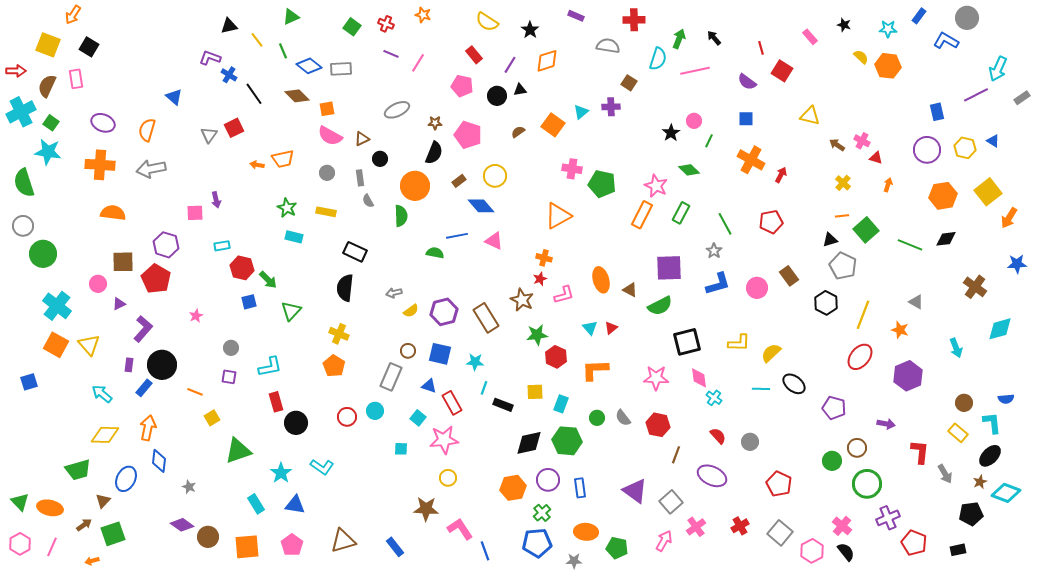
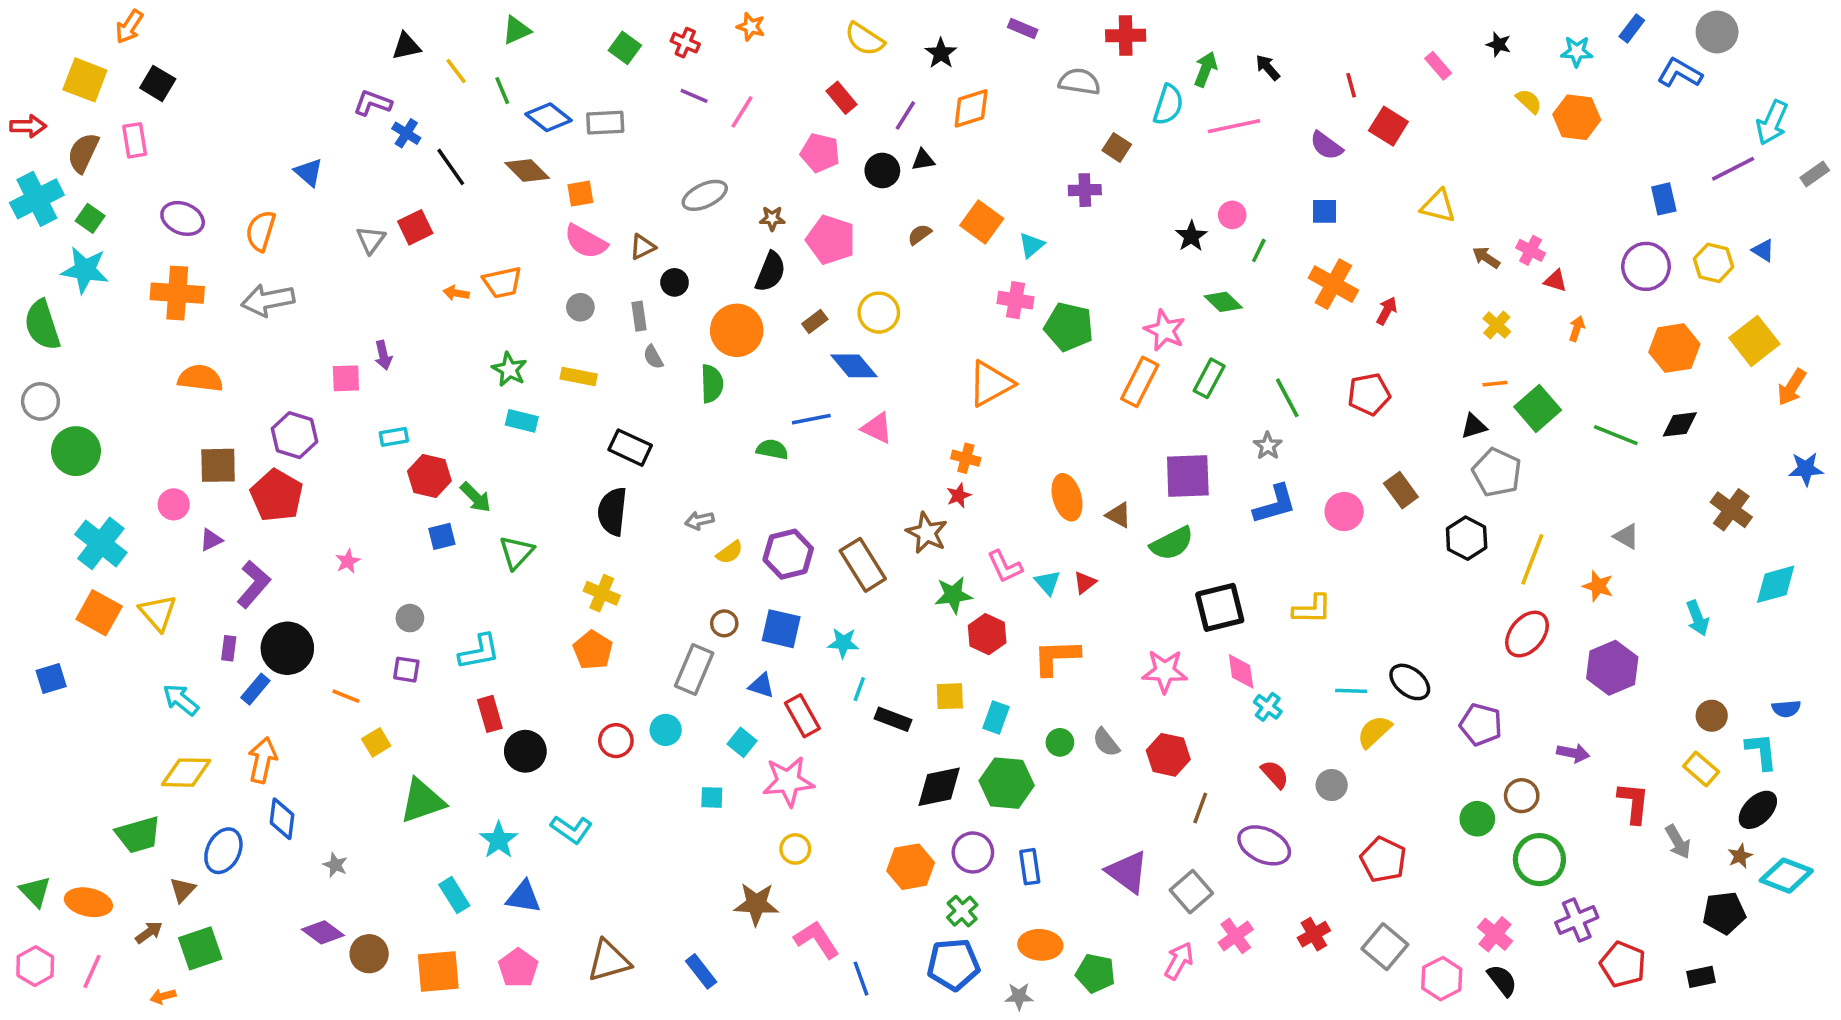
cyan triangle: (581, 112) -> (1032, 245), moved
pink L-shape: (564, 295) -> (1005, 567), moved, turned 80
yellow semicircle: (771, 353) -> (1374, 732), moved

